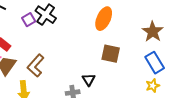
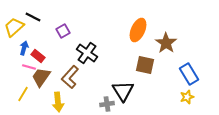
black cross: (46, 15) -> (87, 53), moved
brown star: (153, 32) -> (166, 43), moved
black triangle: (89, 80) -> (123, 91), size x1.6

